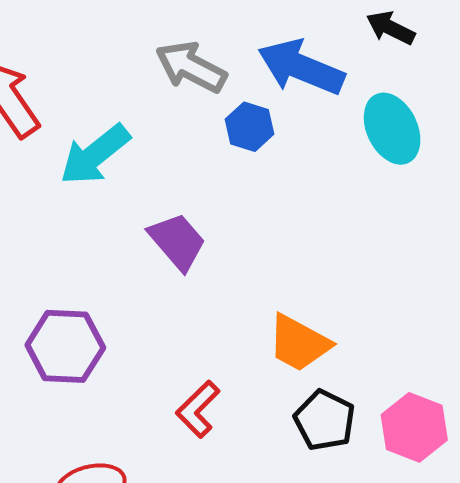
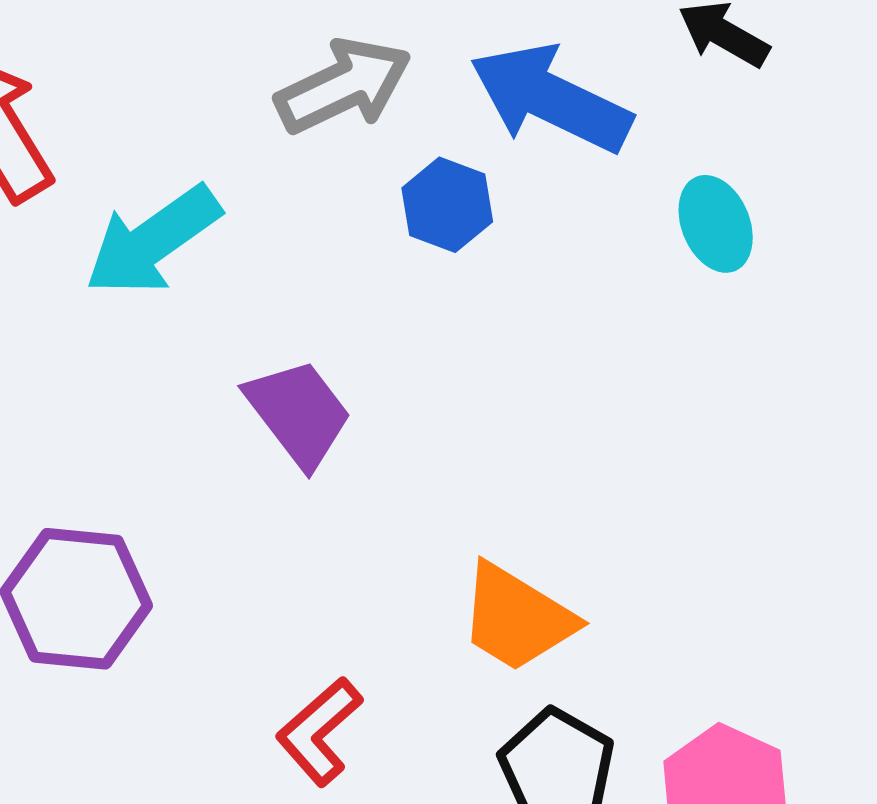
gray arrow: (191, 67) -> (343, 86), turned 124
cyan ellipse: (392, 129) -> (716, 224), size x0.7

